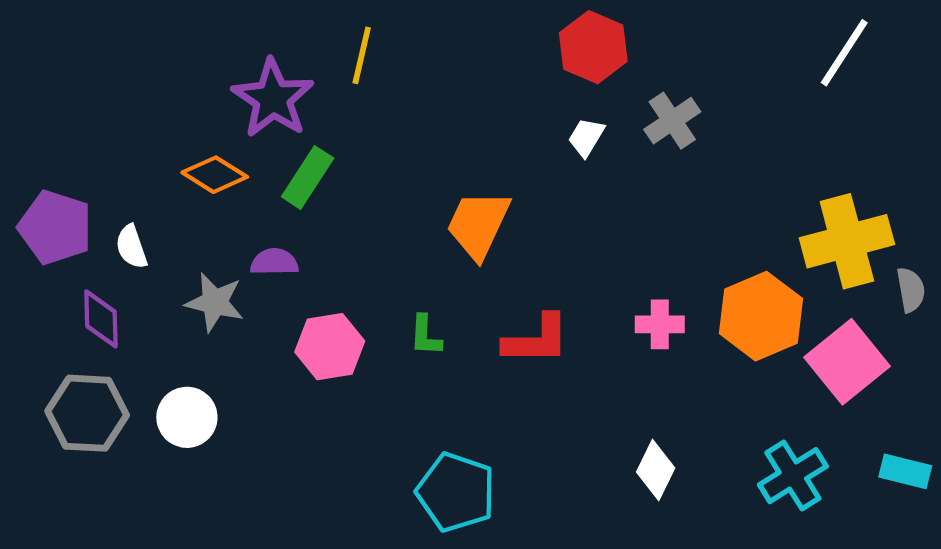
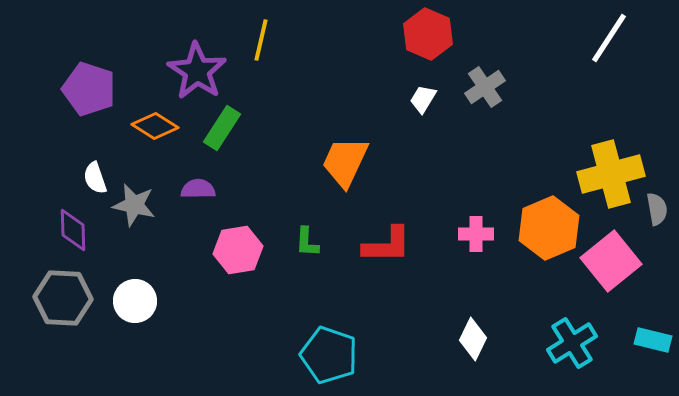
purple pentagon: (55, 227) -> (89, 89), moved
gray star: (215, 302) -> (134, 205), moved

